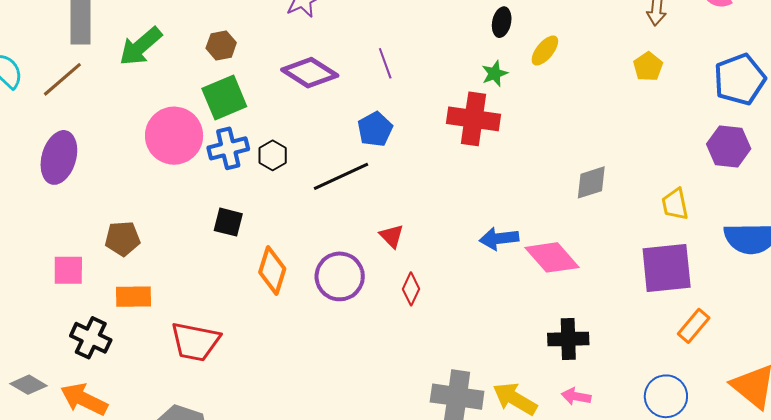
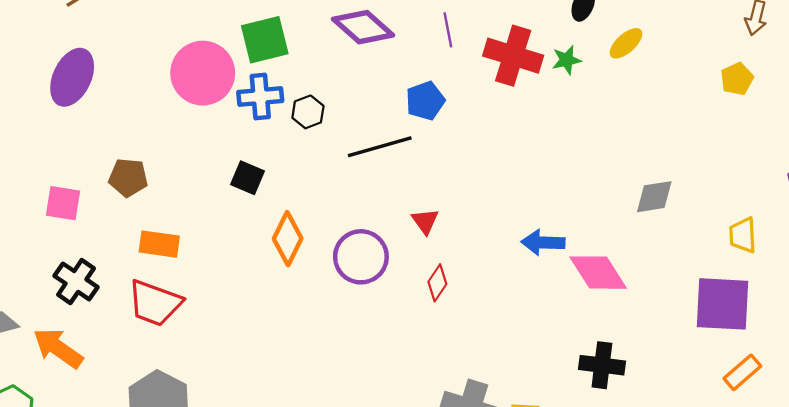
red cross: (474, 119) -> (513, 56), moved
orange rectangle: (133, 297) -> (159, 244), moved
red trapezoid: (195, 342) -> (155, 303), moved

